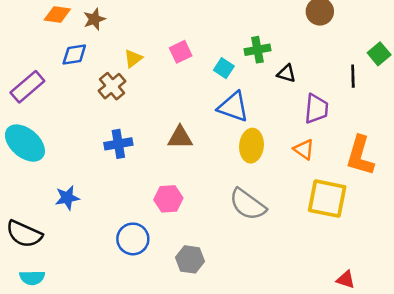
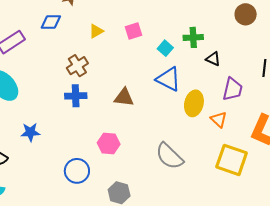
brown cross: (112, 86) -> (77, 66), moved
yellow ellipse: (251, 146) -> (194, 103), moved

